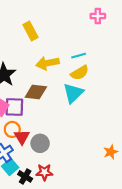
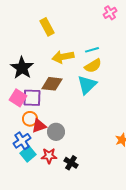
pink cross: (98, 16) -> (110, 13), turned -32
red triangle: (22, 137) -> (39, 126), turned 42
red star: (44, 172) -> (49, 156), moved
black cross: (25, 176) -> (71, 163), moved

